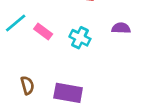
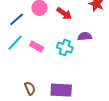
purple semicircle: (121, 28) -> (85, 36), moved

